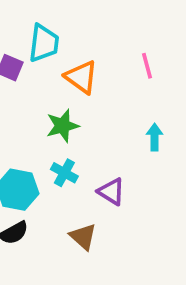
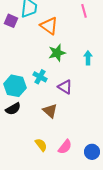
pink line: (147, 66) -> (84, 11), moved
green star: (63, 126) -> (57, 53), moved

